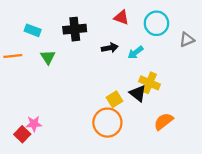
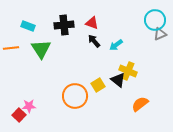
red triangle: (121, 17) -> (92, 23), moved
cyan circle: (156, 23) -> (155, 20), moved
black arrow: (110, 48) -> (94, 41), turned -120
green triangle: (48, 57) -> (41, 49), size x1.5
orange circle: (107, 123) -> (75, 96), moved

